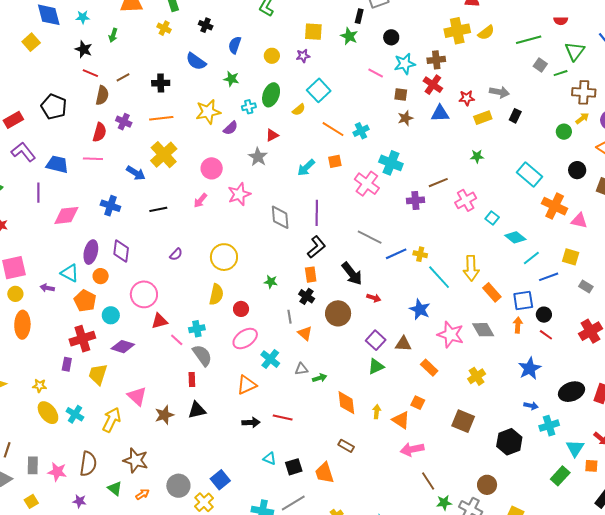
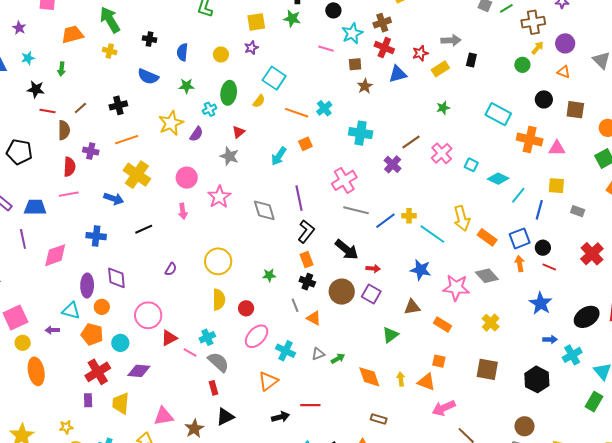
pink cross: (367, 184) -> (344, 180), moved, turned 35
pink arrow: (200, 200) -> (183, 211), turned -35
purple cross: (415, 200) -> (393, 164), turned -30
blue line: (549, 277) -> (539, 210), turned -42
purple square: (376, 340) -> (371, 294), moved
pink triangle: (137, 396) -> (164, 416), turned -40

